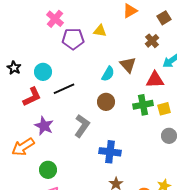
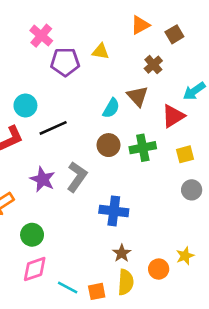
brown square: (164, 18) -> (174, 34), moved
brown cross: (152, 41) -> (153, 65), moved
red triangle: (155, 80) -> (173, 116), turned -30
green cross: (143, 105) -> (143, 148), moved
purple star: (44, 126) -> (43, 179), moved

